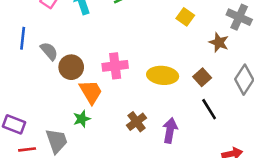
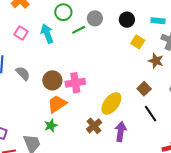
yellow square: (185, 17) -> (138, 42), moved
brown circle: (71, 67) -> (52, 80), moved
yellow ellipse: (163, 75) -> (111, 104), moved, turned -55
orange trapezoid: (91, 92) -> (57, 104), turned -90

